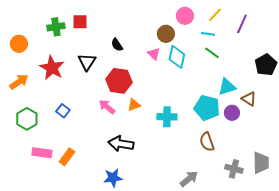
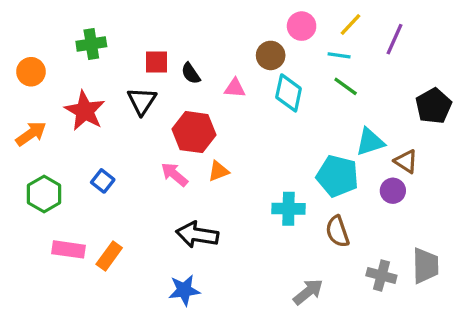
red square: (80, 22) -> (156, 62), moved
pink triangle: (154, 54) -> (235, 88), moved, turned -40
purple circle: (232, 113) -> (393, 191), moved
cyan cross: (167, 117) -> (289, 209), moved

